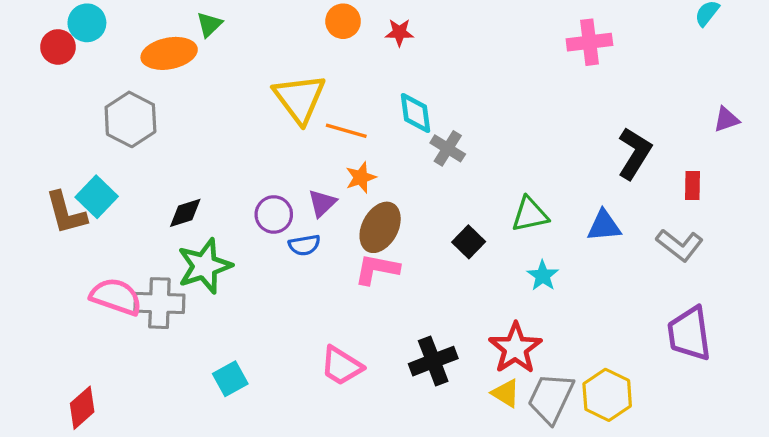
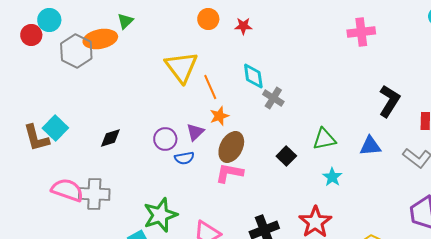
gray hexagon: (130, 119) -> (76, 51), moved
orange line: (346, 131) -> (210, 87), turned 50
green star: (205, 266) -> (160, 215), moved

